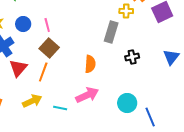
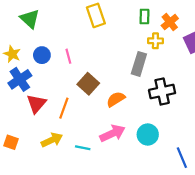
brown square: (49, 48) -> (88, 84), moved
black cross: (132, 57) -> (162, 92), size x1.6
orange semicircle: (90, 64) -> (116, 99), turned -126
cyan circle: (127, 103) -> (148, 134), moved

